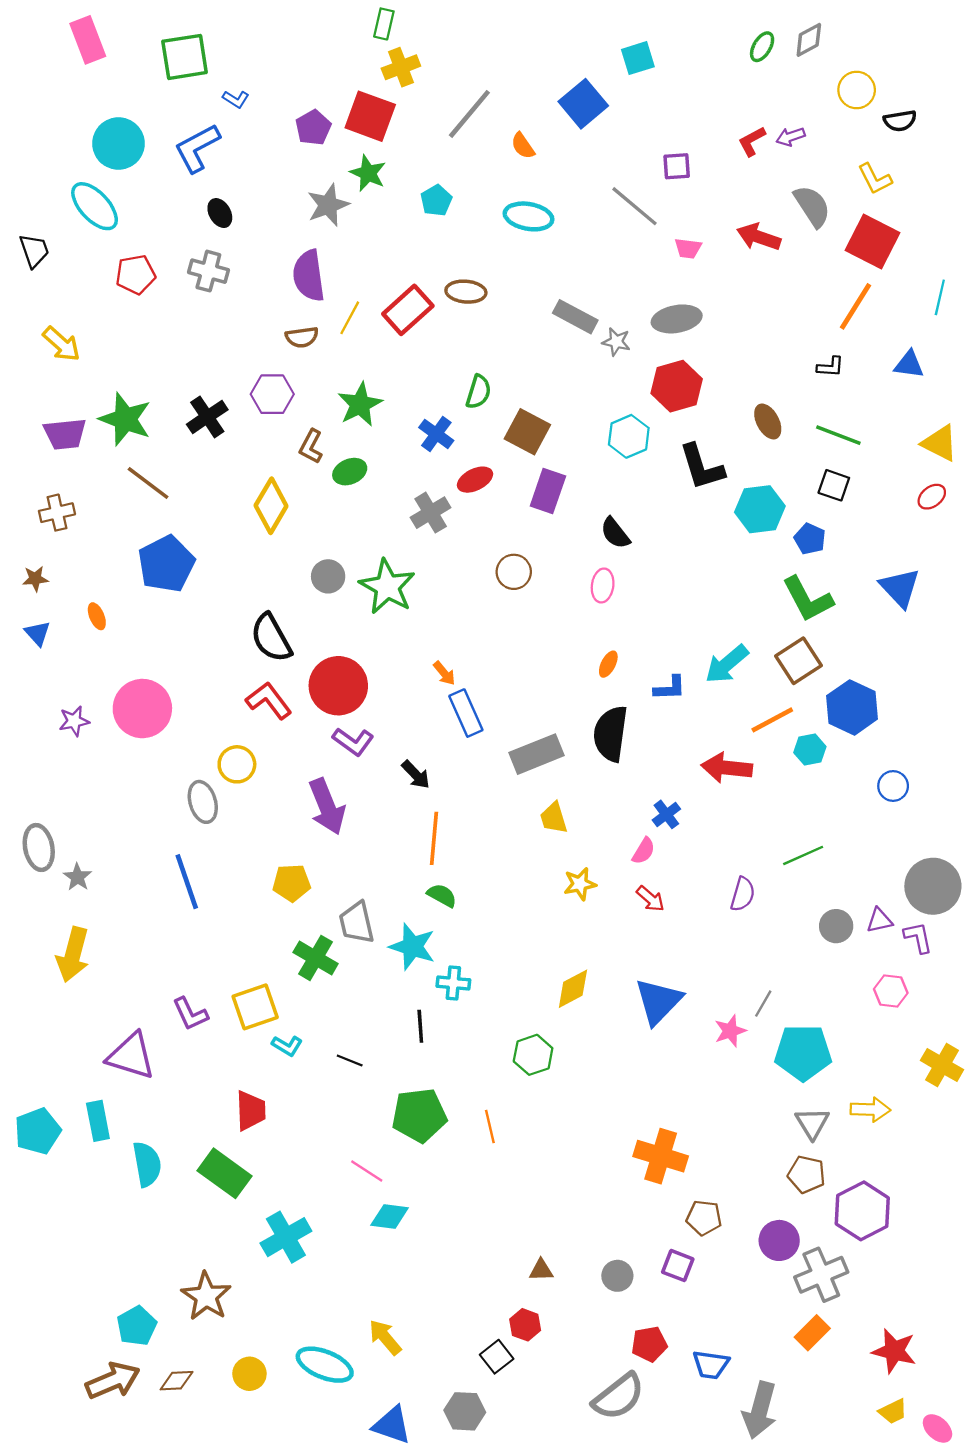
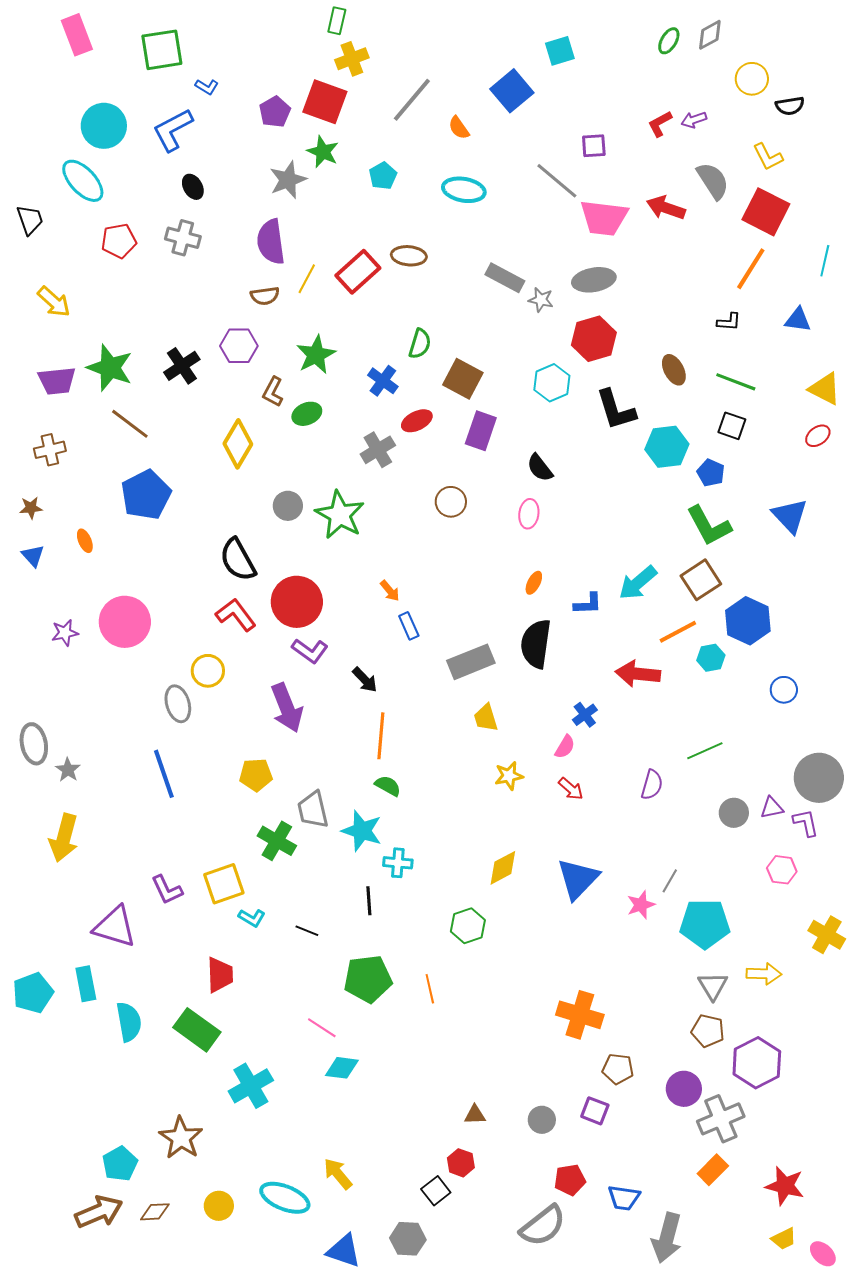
pink trapezoid: (688, 248) -> (604, 218), size x2.0
blue rectangle: (466, 713) -> (409, 626), size x0.7

